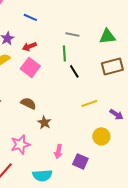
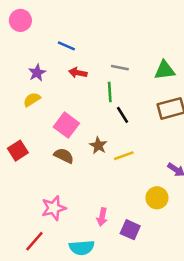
red arrow: (29, 46) -> (78, 73), moved, turned 32
pink square: (30, 67) -> (66, 125), moved
yellow line: (89, 103) -> (124, 156), moved
brown star: (44, 122) -> (98, 145), moved

